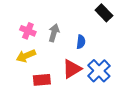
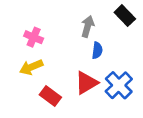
gray arrow: (54, 33) -> (88, 26), moved
red rectangle: (42, 80) -> (50, 96), turned 42

